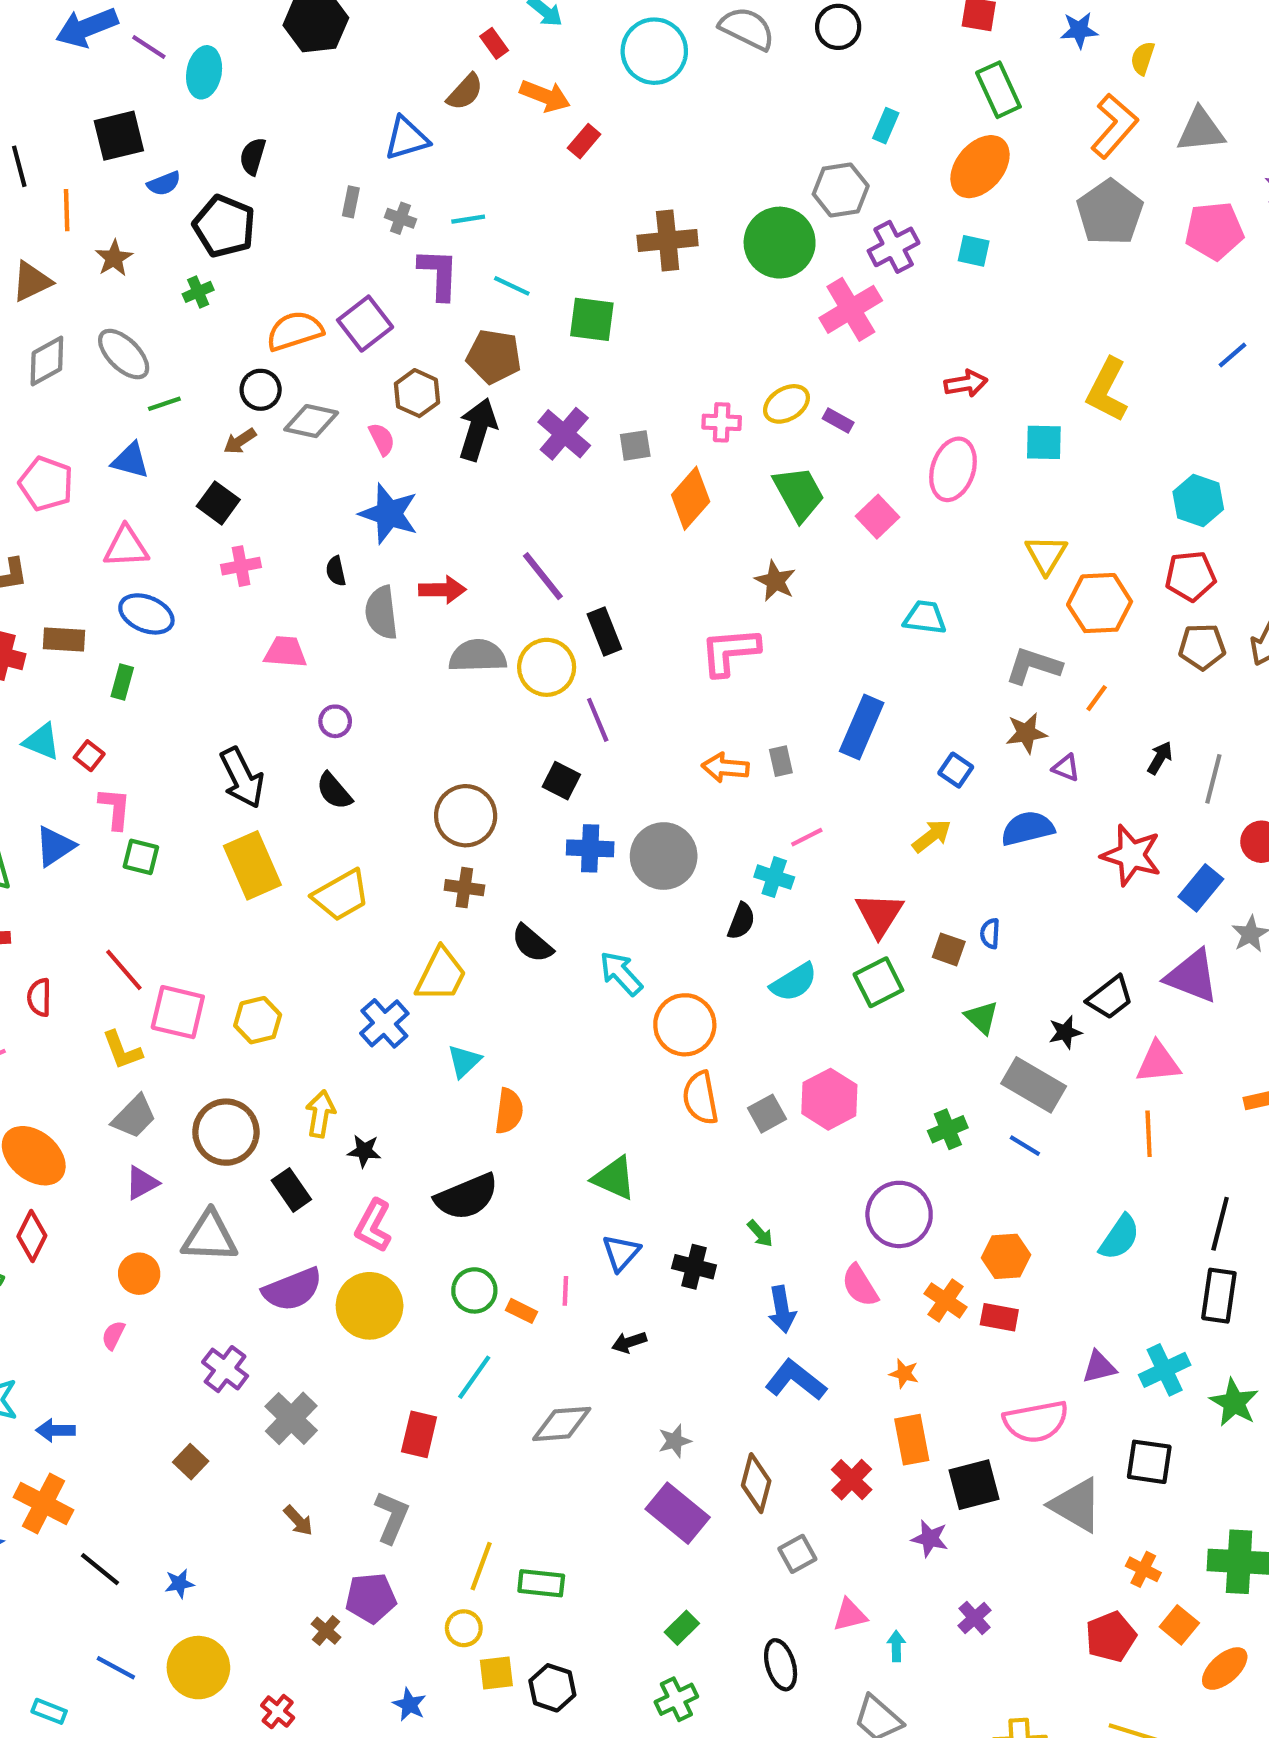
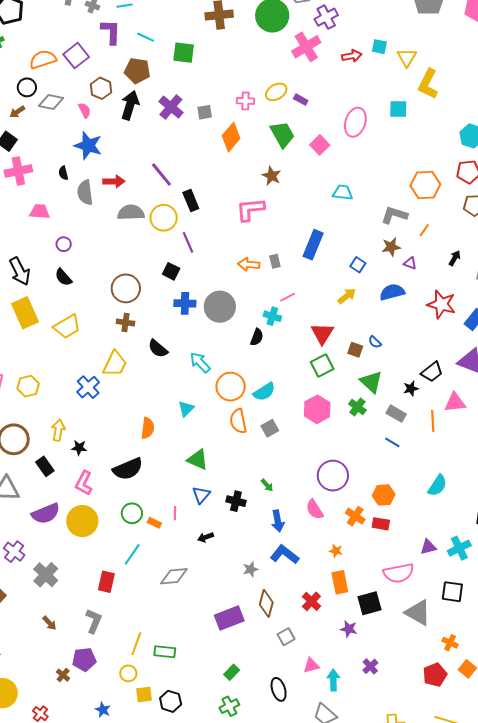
cyan square: (974, 251) -> (379, 47), moved
red arrow: (966, 384) -> (352, 56), moved
yellow triangle: (1046, 555) -> (407, 57), moved
pink cross: (241, 566) -> (18, 171), size x1.5
blue semicircle: (990, 933) -> (375, 342), turned -48
cyan semicircle: (794, 982) -> (264, 392), moved
green triangle: (982, 1017) -> (371, 382), size x1.4
cyan triangle: (464, 1061) -> (186, 409), moved
gray rectangle: (1034, 1085) -> (396, 414), size x0.7
pink hexagon: (829, 1099) -> (317, 409), moved
green cross: (948, 1129) -> (357, 407), moved, turned -30
orange line: (1149, 1134) -> (433, 421), moved
gray star: (675, 1441) -> (250, 569), moved
purple rectangle: (678, 1513) -> (229, 618), turned -60
cyan arrow: (896, 1646) -> (333, 680), size x1.5

